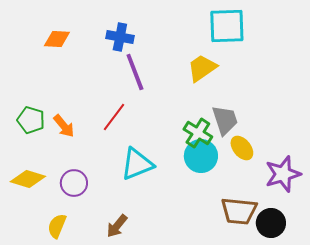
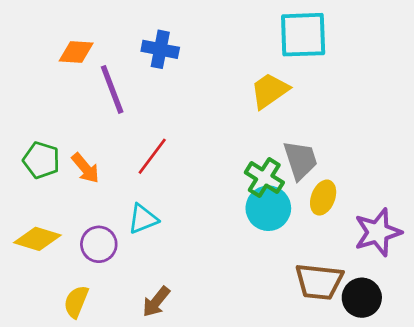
purple line: (135, 72) -> (112, 89), moved
yellow ellipse: (242, 148) -> (323, 198), turned 60
cyan triangle: (137, 164) -> (143, 219), moved, size x0.7

